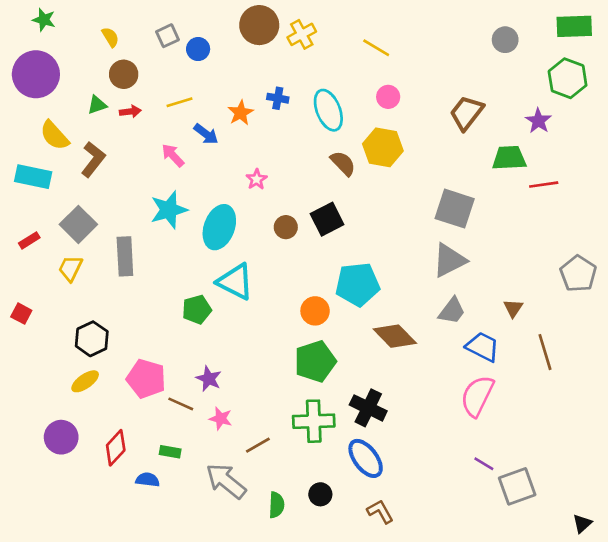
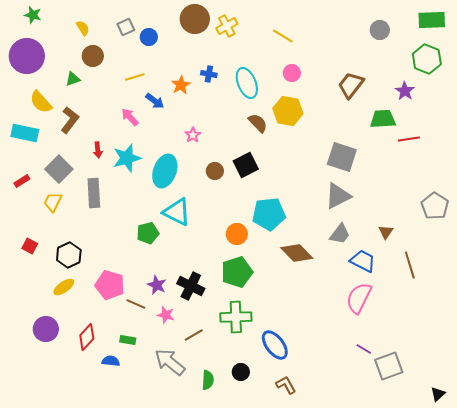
red arrow: (130, 111) -> (98, 150), moved, turned 91
red square: (21, 314) -> (30, 246), moved
black cross: (368, 408) -> (191, 286), moved

